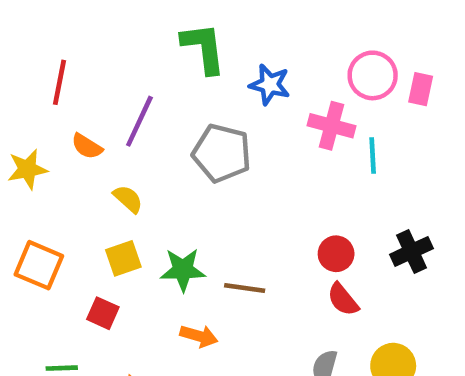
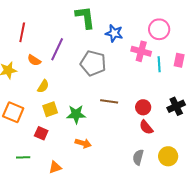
pink rectangle: (421, 89) -> (179, 60), moved
yellow semicircle: (128, 199) -> (43, 86), moved, turned 80
brown line: (245, 288) -> (109, 101), moved

